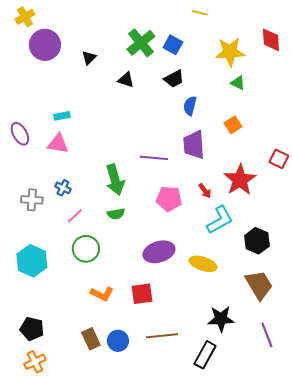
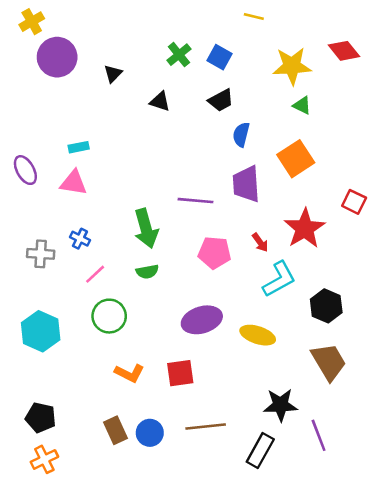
red diamond: (271, 40) -> (344, 51), turned -35
green cross: (141, 43) -> (179, 55), size x0.7
orange square: (233, 125) -> (296, 159), size x1.6
purple line: (267, 335) -> (319, 435), moved

